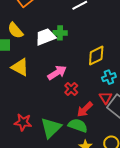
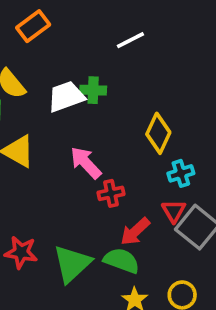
yellow diamond: (96, 56) -> (158, 133), turned -40
pink arrow: (57, 73) -> (86, 163), turned -102
red cross: (71, 89) -> (111, 193), turned 32

